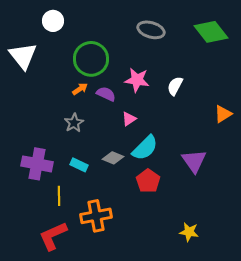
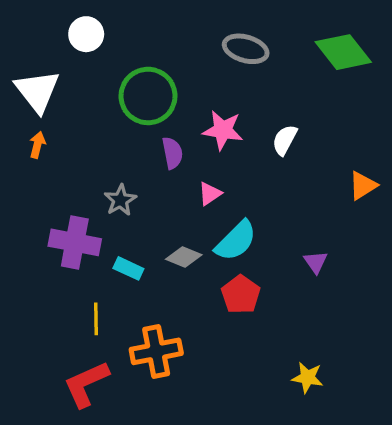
orange arrow: (80, 89) -> (37, 145), moved, turned -42
purple semicircle: (106, 94) -> (172, 153), turned 54
purple triangle: (194, 161) -> (316, 262), size x0.6
purple cross: (37, 164) -> (75, 242), moved

